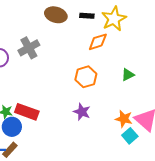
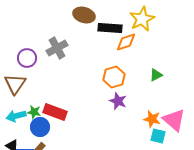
black rectangle: (87, 16) -> (110, 28), moved, size x1.6
purple star: (82, 112) -> (118, 101), moved
cyan square: (130, 136) -> (158, 136), turned -35

